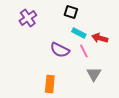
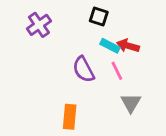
red arrow: (100, 38) -> (128, 46), moved
purple semicircle: (60, 50) -> (83, 69), turned 36

